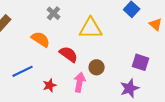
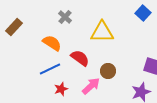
blue line: (23, 71) -> (50, 69), moved
pink arrow: (80, 82) -> (91, 86), turned 36

